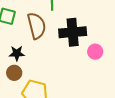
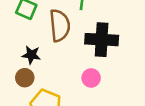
pink circle: (95, 52) -> (91, 78), moved

